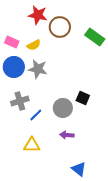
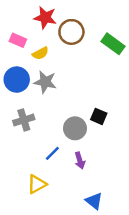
pink rectangle: (12, 42) -> (18, 40), moved
blue line: (36, 115) -> (52, 153), moved
purple arrow: (67, 135) -> (80, 160), turned -112
yellow triangle: (32, 145) -> (37, 184), moved, turned -30

